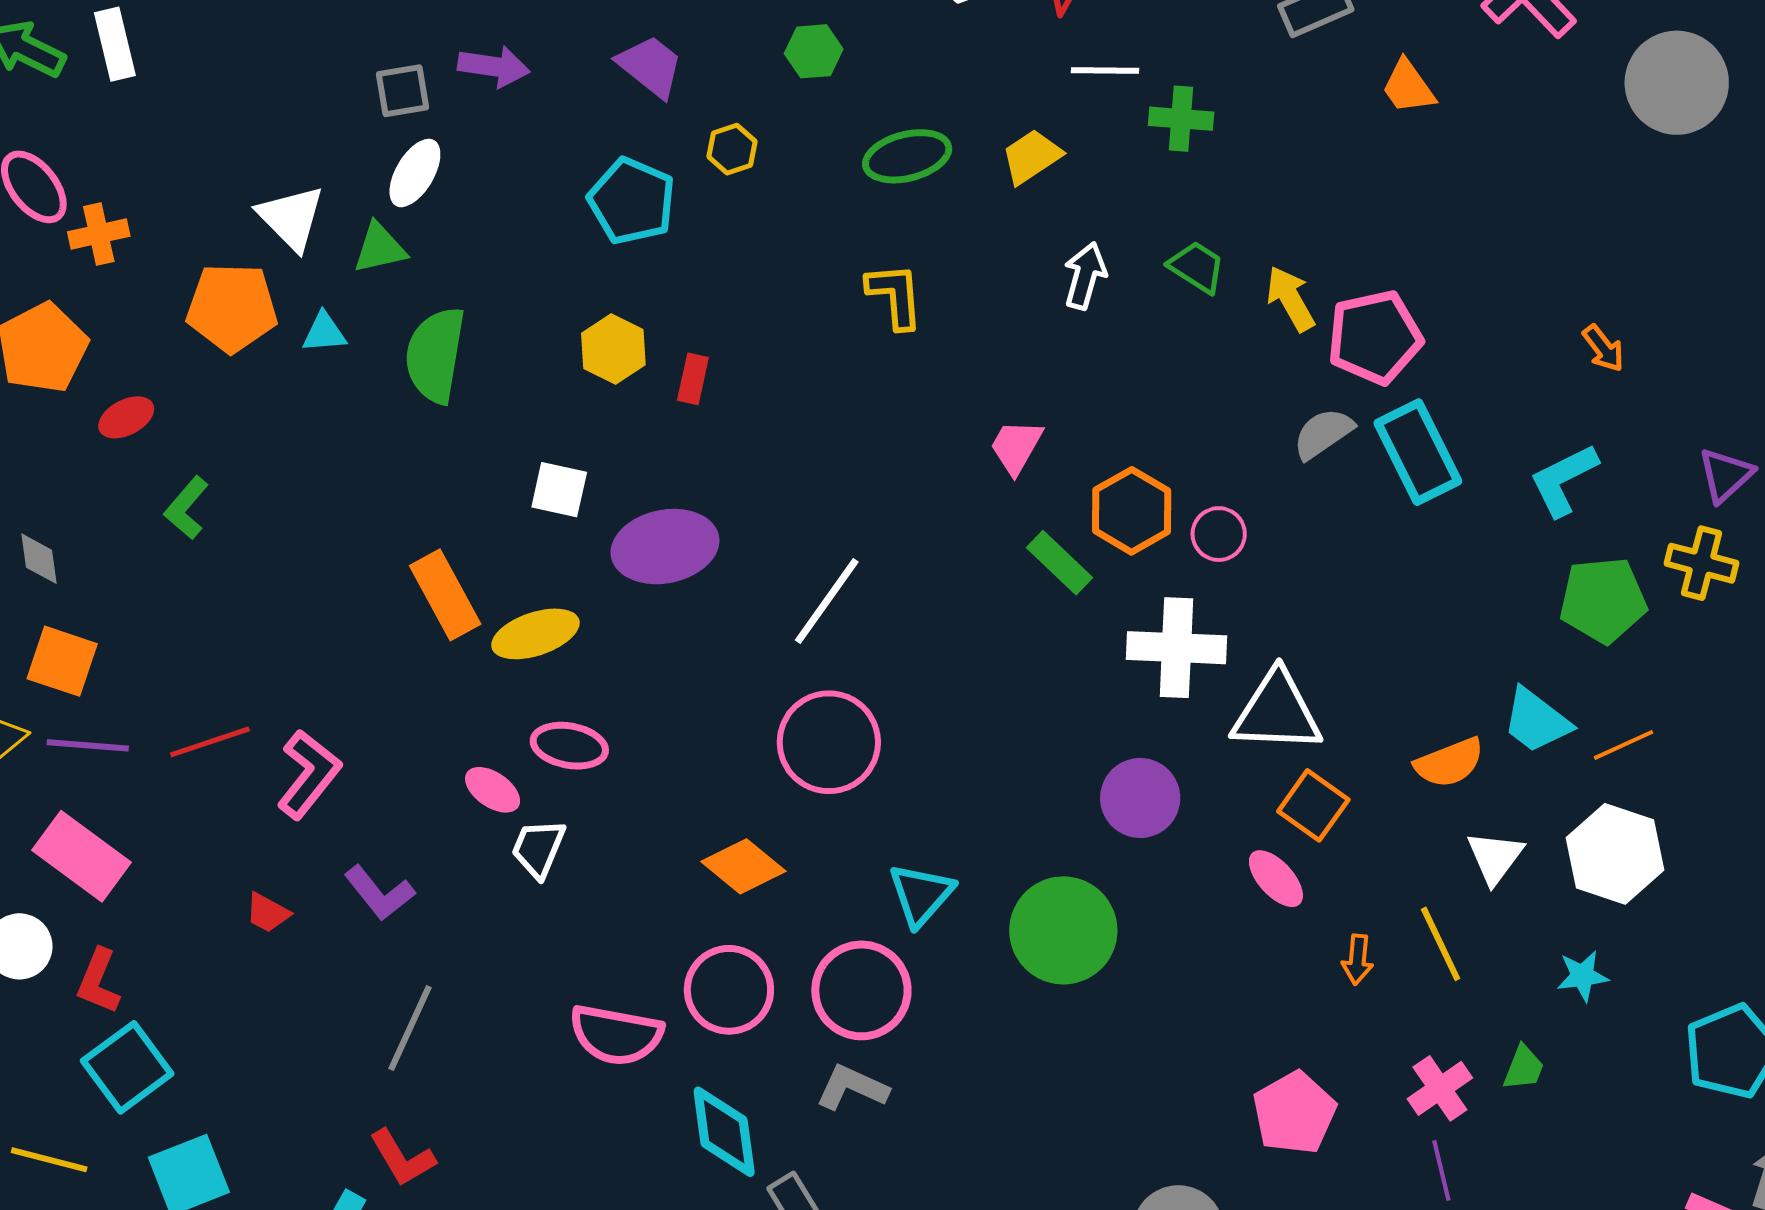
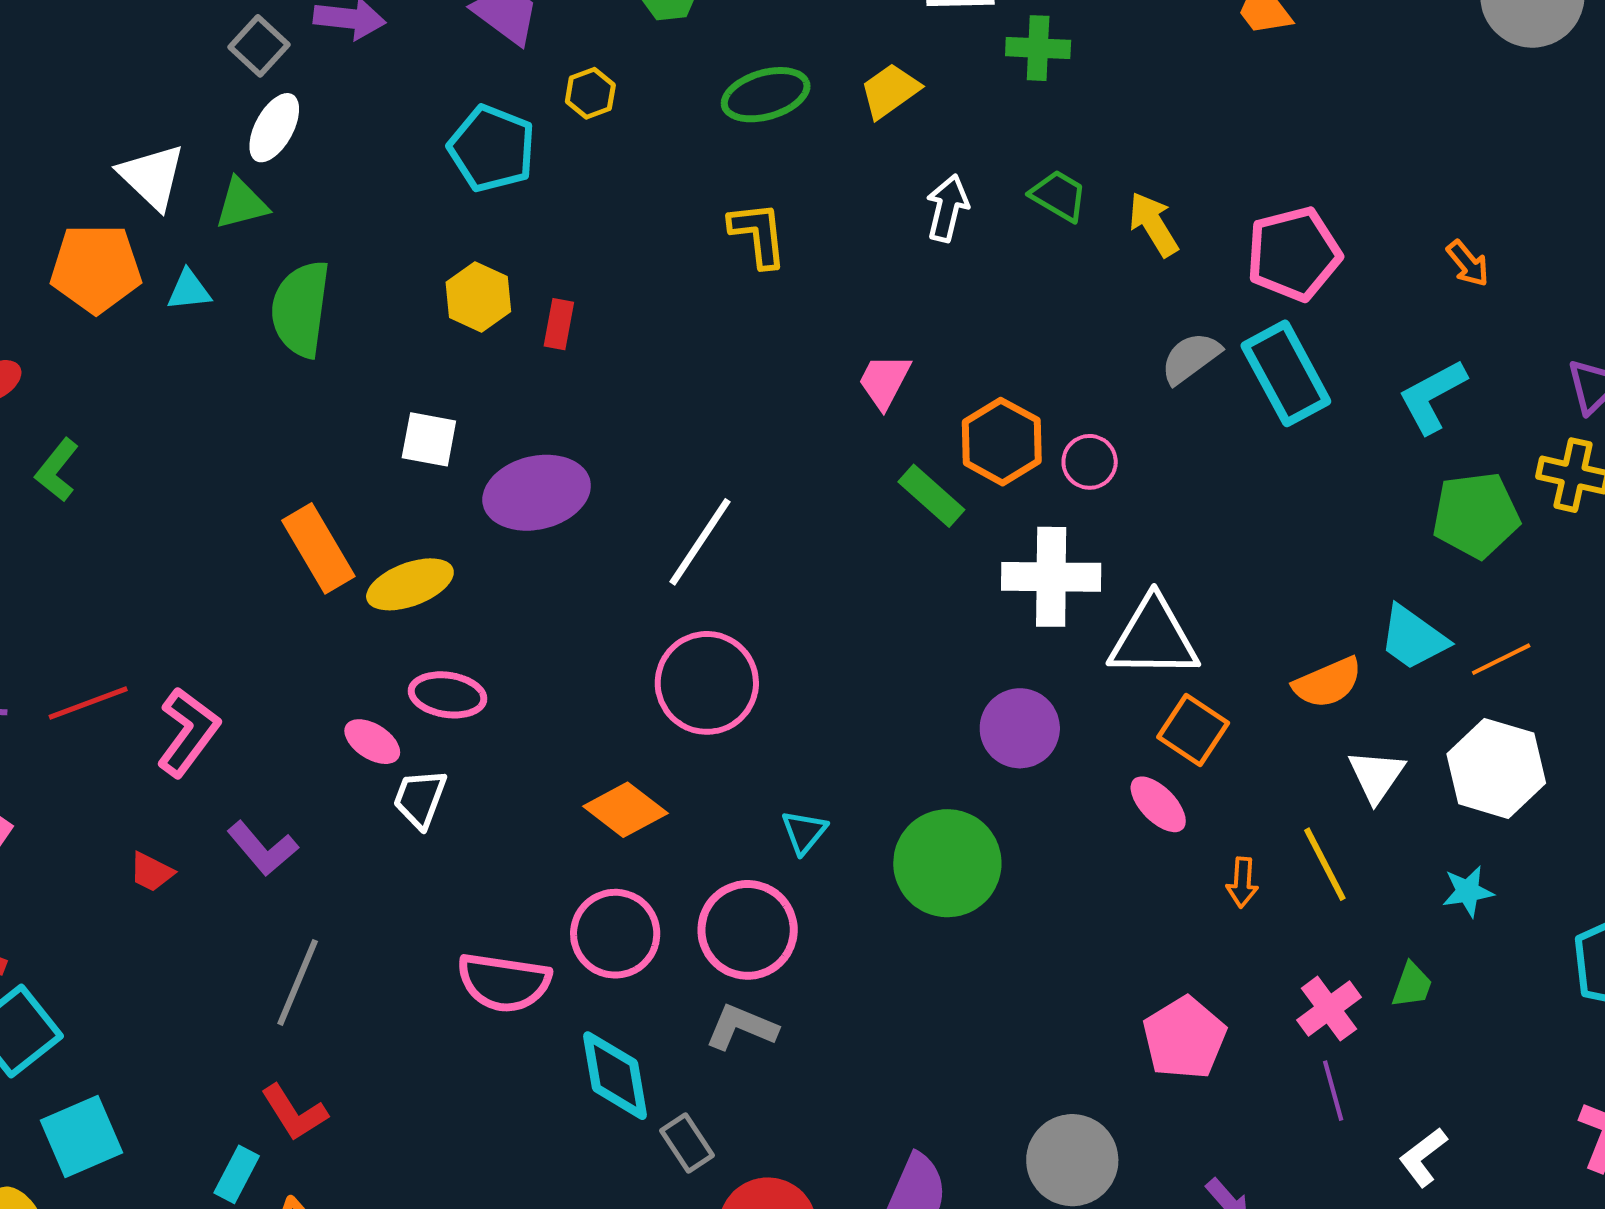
gray square: (402, 91) -> (259, 46), turned -36
pink pentagon: (1375, 337) -> (1294, 254), moved
cyan triangle: (921, 894) -> (804, 832), size x0.7

